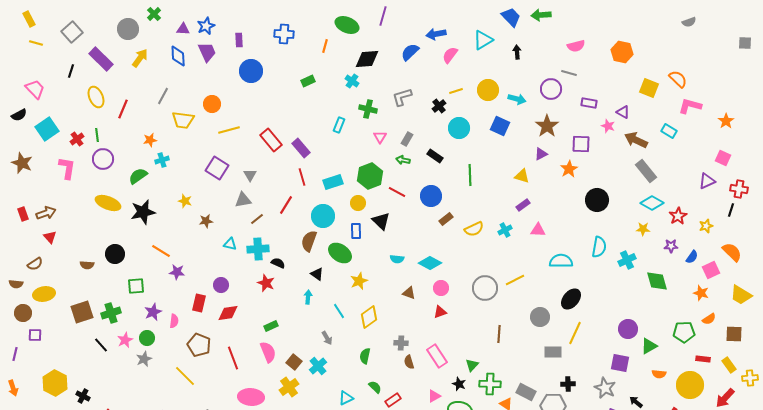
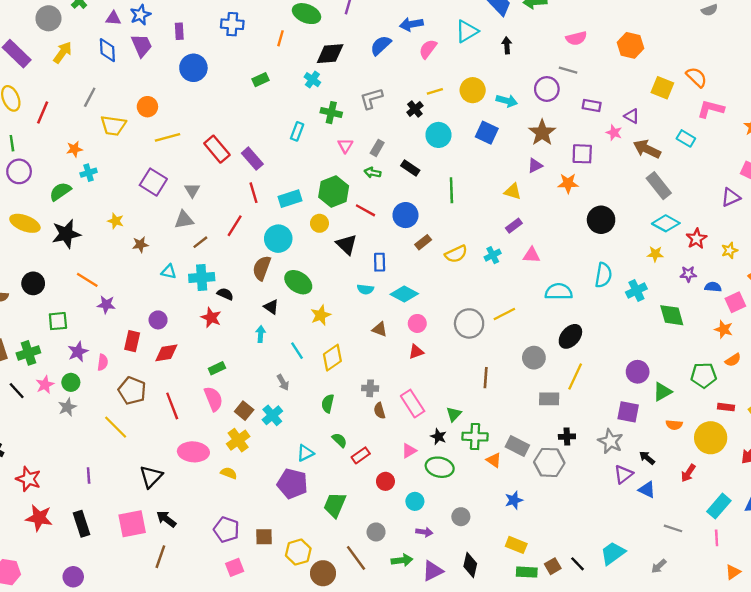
orange star: (569, 169) -> (568, 183), turned 30
blue rectangle: (356, 231) -> (380, 262), moved
blue semicircle: (692, 257) -> (713, 287), turned -120

